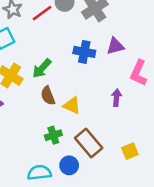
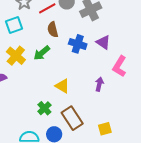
purple triangle: (115, 46) -> (103, 42), turned 42
brown semicircle: (48, 96) -> (53, 30), moved
green cross: (53, 135) -> (44, 108), turned -32

